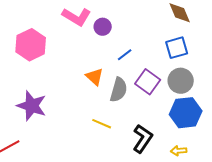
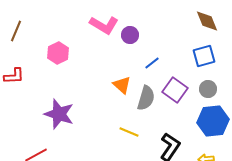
pink hexagon: (31, 45) -> (58, 53), size x0.7
gray circle: (181, 81) -> (208, 89), size x0.7

